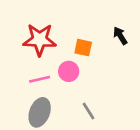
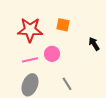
black arrow: (120, 36) -> (94, 44), moved
orange square: (83, 48) -> (63, 25), moved

